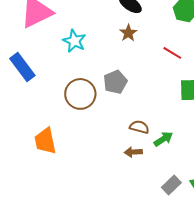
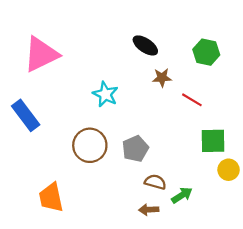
brown star: (128, 33) -> (162, 78), moved, turned 30
cyan star: (74, 41) -> (105, 94), moved
gray pentagon: (115, 82) -> (135, 149), moved

